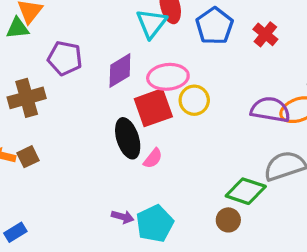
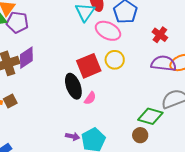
red cross: (265, 34) -> (160, 35), moved
purple pentagon: (65, 58) -> (17, 22), moved
purple diamond: (120, 70) -> (26, 58), moved
pink ellipse: (168, 77) -> (108, 31), moved, turned 35

